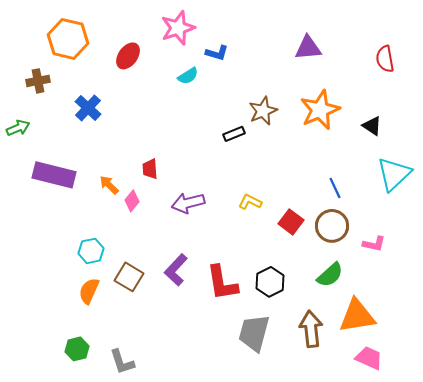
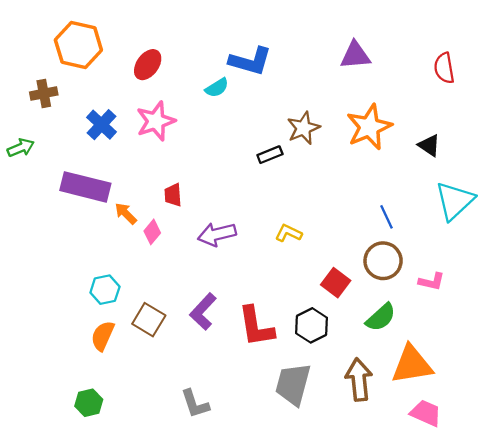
pink star: (178, 28) -> (156, 121), moved
blue L-shape: (217, 53) -> (250, 61), size x1.6
purple rectangle: (54, 175) -> (85, 187), moved
red square: (291, 222) -> (336, 283), moved
gray L-shape: (122, 362) -> (195, 404), moved

